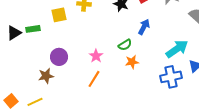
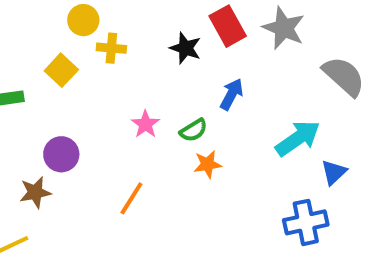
yellow square: (59, 15) -> (61, 70), turned -35
pink star: (96, 56) -> (145, 124), moved
blue cross: (171, 77) -> (306, 222), moved

